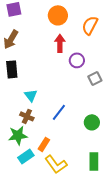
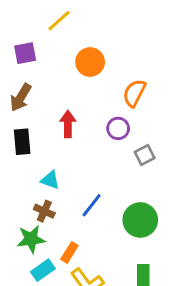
orange semicircle: (90, 25) -> (134, 93), moved
red arrow: (60, 43) -> (68, 124), moved
cyan triangle: (31, 95) -> (50, 180), turned -32
green circle: (92, 122) -> (140, 220), size x1.5

